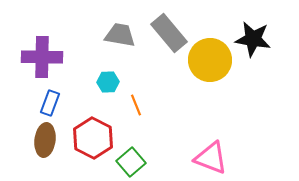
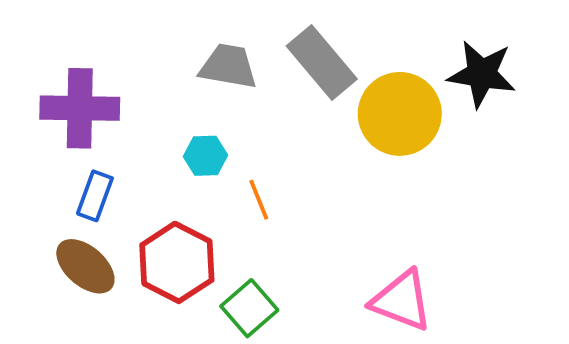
brown ellipse: (45, 140) -> (85, 266), turned -56

